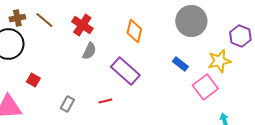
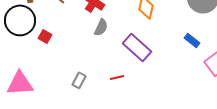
red square: (33, 80) -> (45, 36), moved

